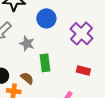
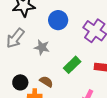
green rectangle: (45, 63) -> (72, 65), moved, turned 60

